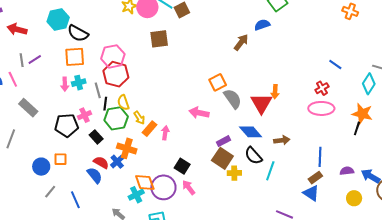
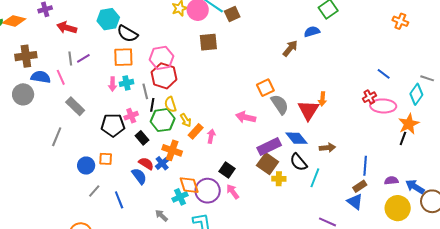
pink ellipse: (321, 108) -> (383, 106), moved
orange star: (362, 114) -> (409, 124), turned 30
purple rectangle: (223, 141) -> (269, 146), size x1.6
yellow circle: (354, 198) -> (398, 208), size x1.6

